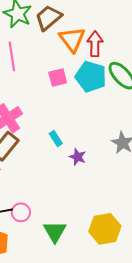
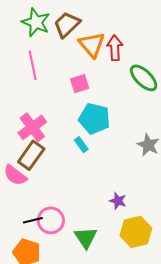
cyan pentagon: (91, 77) -> (94, 119), moved
purple star: (78, 157) -> (118, 201), moved
pink circle: (21, 212) -> (51, 220), size x1.4

